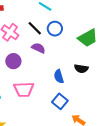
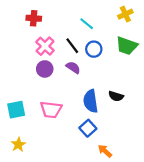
green trapezoid: (88, 38) -> (127, 46), moved, turned 40
purple circle: (13, 61) -> (45, 69), moved
blue semicircle: (59, 76) -> (91, 101), size x1.5

